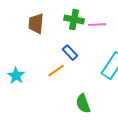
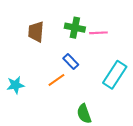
cyan star: (16, 76) -> (15, 85), turned 30

